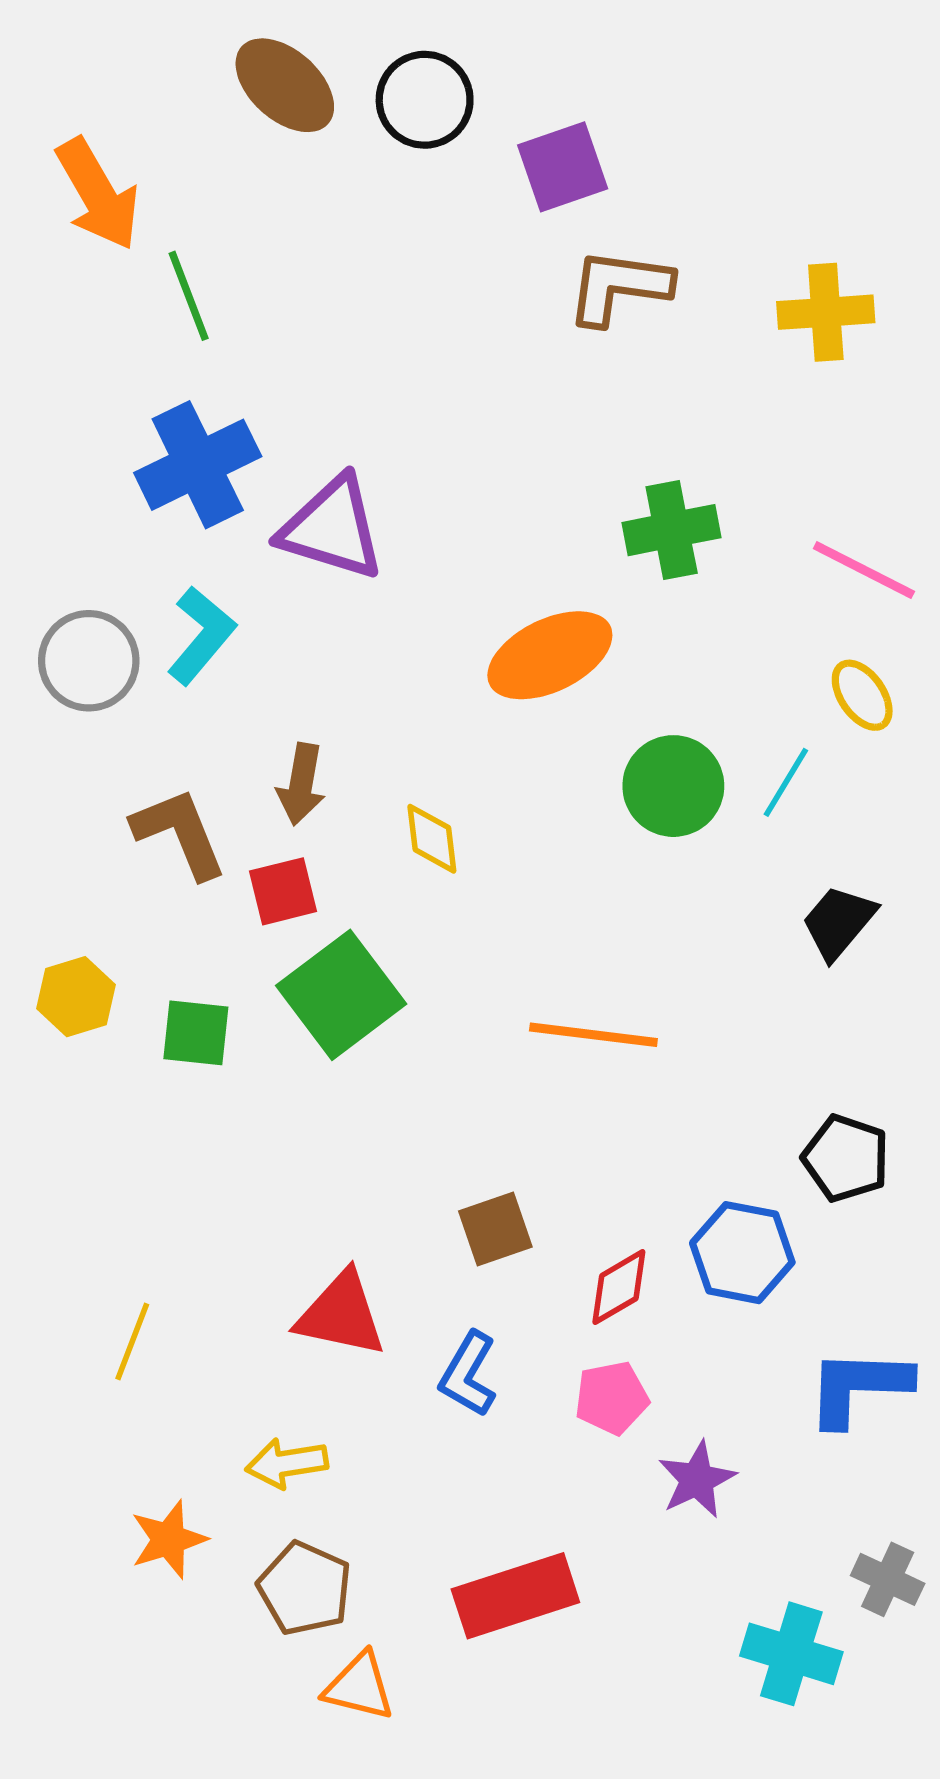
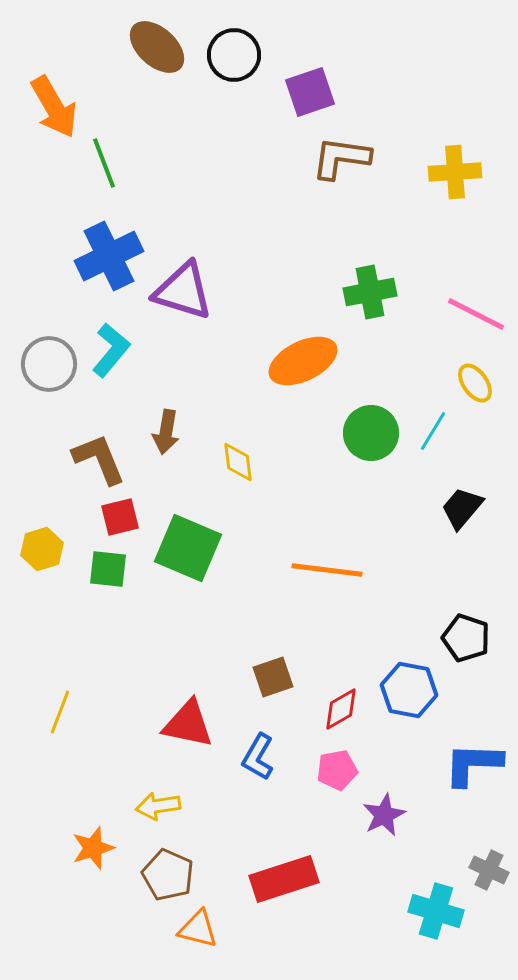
red square: (283, 891) -> (120, 517), moved
green square: (341, 995) -> (188, 548), turned -30
yellow line: (132, 1342) -> (60, 712), moved

